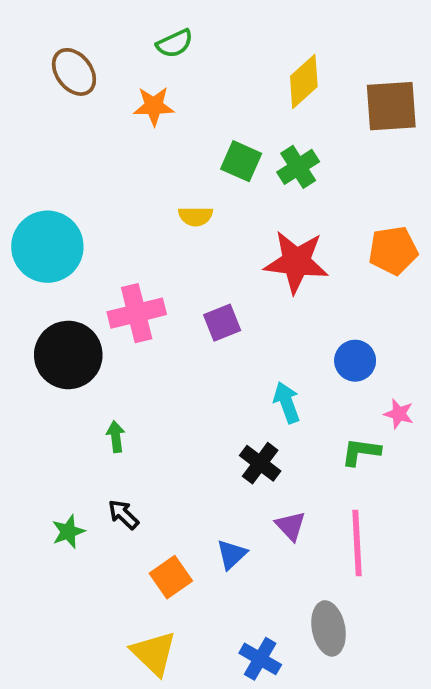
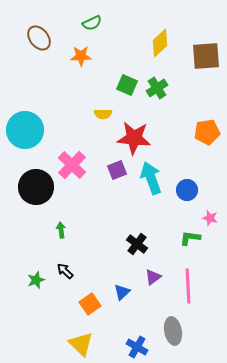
red star: (296, 262) -> (134, 138), moved
pink cross: (137, 313) -> (72, 165), turned -32
cyan arrow: (287, 402) -> (151, 178), moved, size x1.5
purple triangle: (291, 526) -> (153, 277), turned 36

